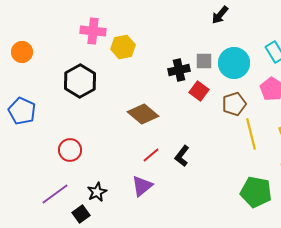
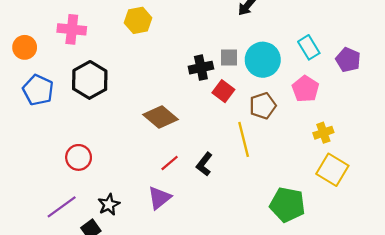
pink cross: (93, 31) -> (72, 29), moved
yellow hexagon: (123, 47) -> (138, 20), moved
blue pentagon: (22, 111) -> (38, 90), moved
yellow line: (251, 134) -> (244, 139), moved

